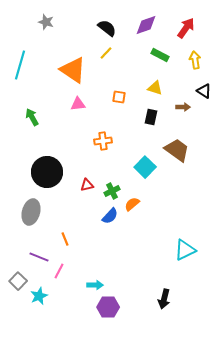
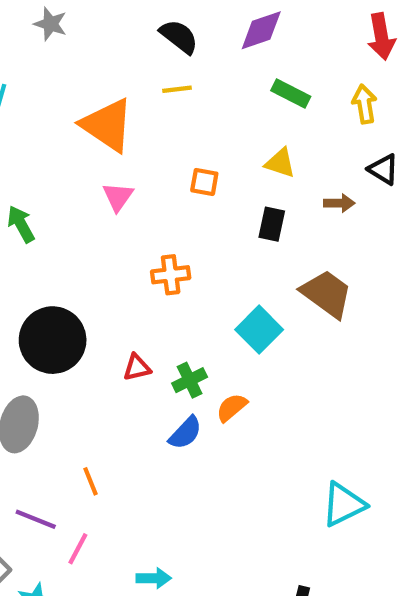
red arrow: (186, 28) -> (381, 37), moved, turned 135
yellow line: (106, 53) -> (177, 89), turned 40
pink triangle: (78, 104) -> (118, 197), turned -49

